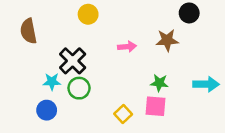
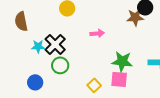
brown star: (167, 40) -> (135, 17), moved
cyan star: (52, 82) -> (38, 46), moved
green star: (159, 83) -> (122, 61), size x1.5

